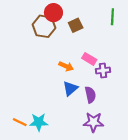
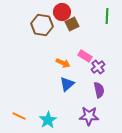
red circle: (53, 13) -> (62, 12), moved
purple cross: (103, 71) -> (98, 67), turned -32
purple semicircle: (90, 95) -> (99, 90), moved
cyan star: (39, 122) -> (48, 120), moved, turned -30

